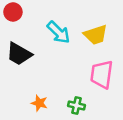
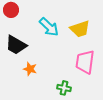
orange star: (39, 103) -> (30, 69), moved

